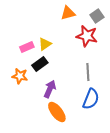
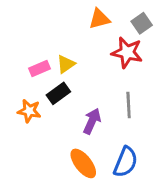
purple arrow: (50, 89) -> (92, 121), moved
blue semicircle: (91, 99) -> (126, 162), moved

